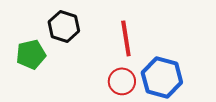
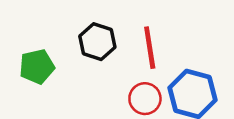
black hexagon: (64, 26) -> (97, 42), moved

